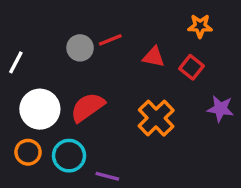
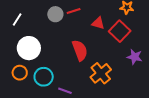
red square: (192, 67) -> (120, 31), size x1.5
red semicircle: (88, 107) -> (80, 50), moved, turned 100
orange cross: (156, 118) -> (101, 73), moved

